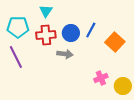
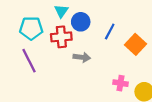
blue circle: (71, 33) -> (81, 22), moved
pink cross: (101, 78) -> (120, 83), turned 32

